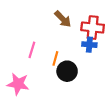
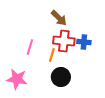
red cross: (93, 28) -> (64, 41), moved
black circle: (67, 71) -> (61, 77), moved

